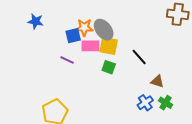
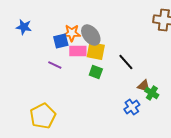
green cross: (166, 103) -> (152, 93), moved

